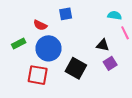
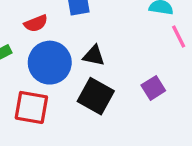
red semicircle: (40, 25) -> (36, 23), turned -48
black triangle: (103, 45) -> (94, 56), moved

